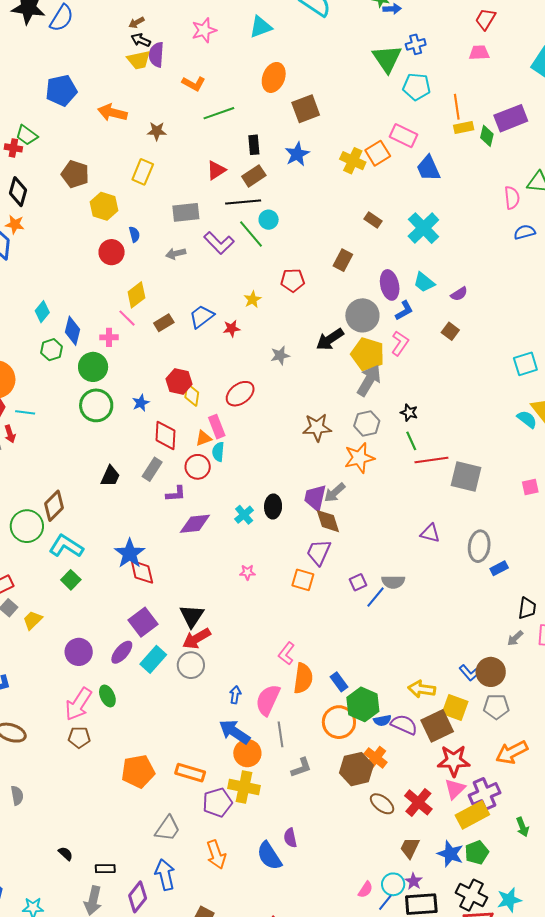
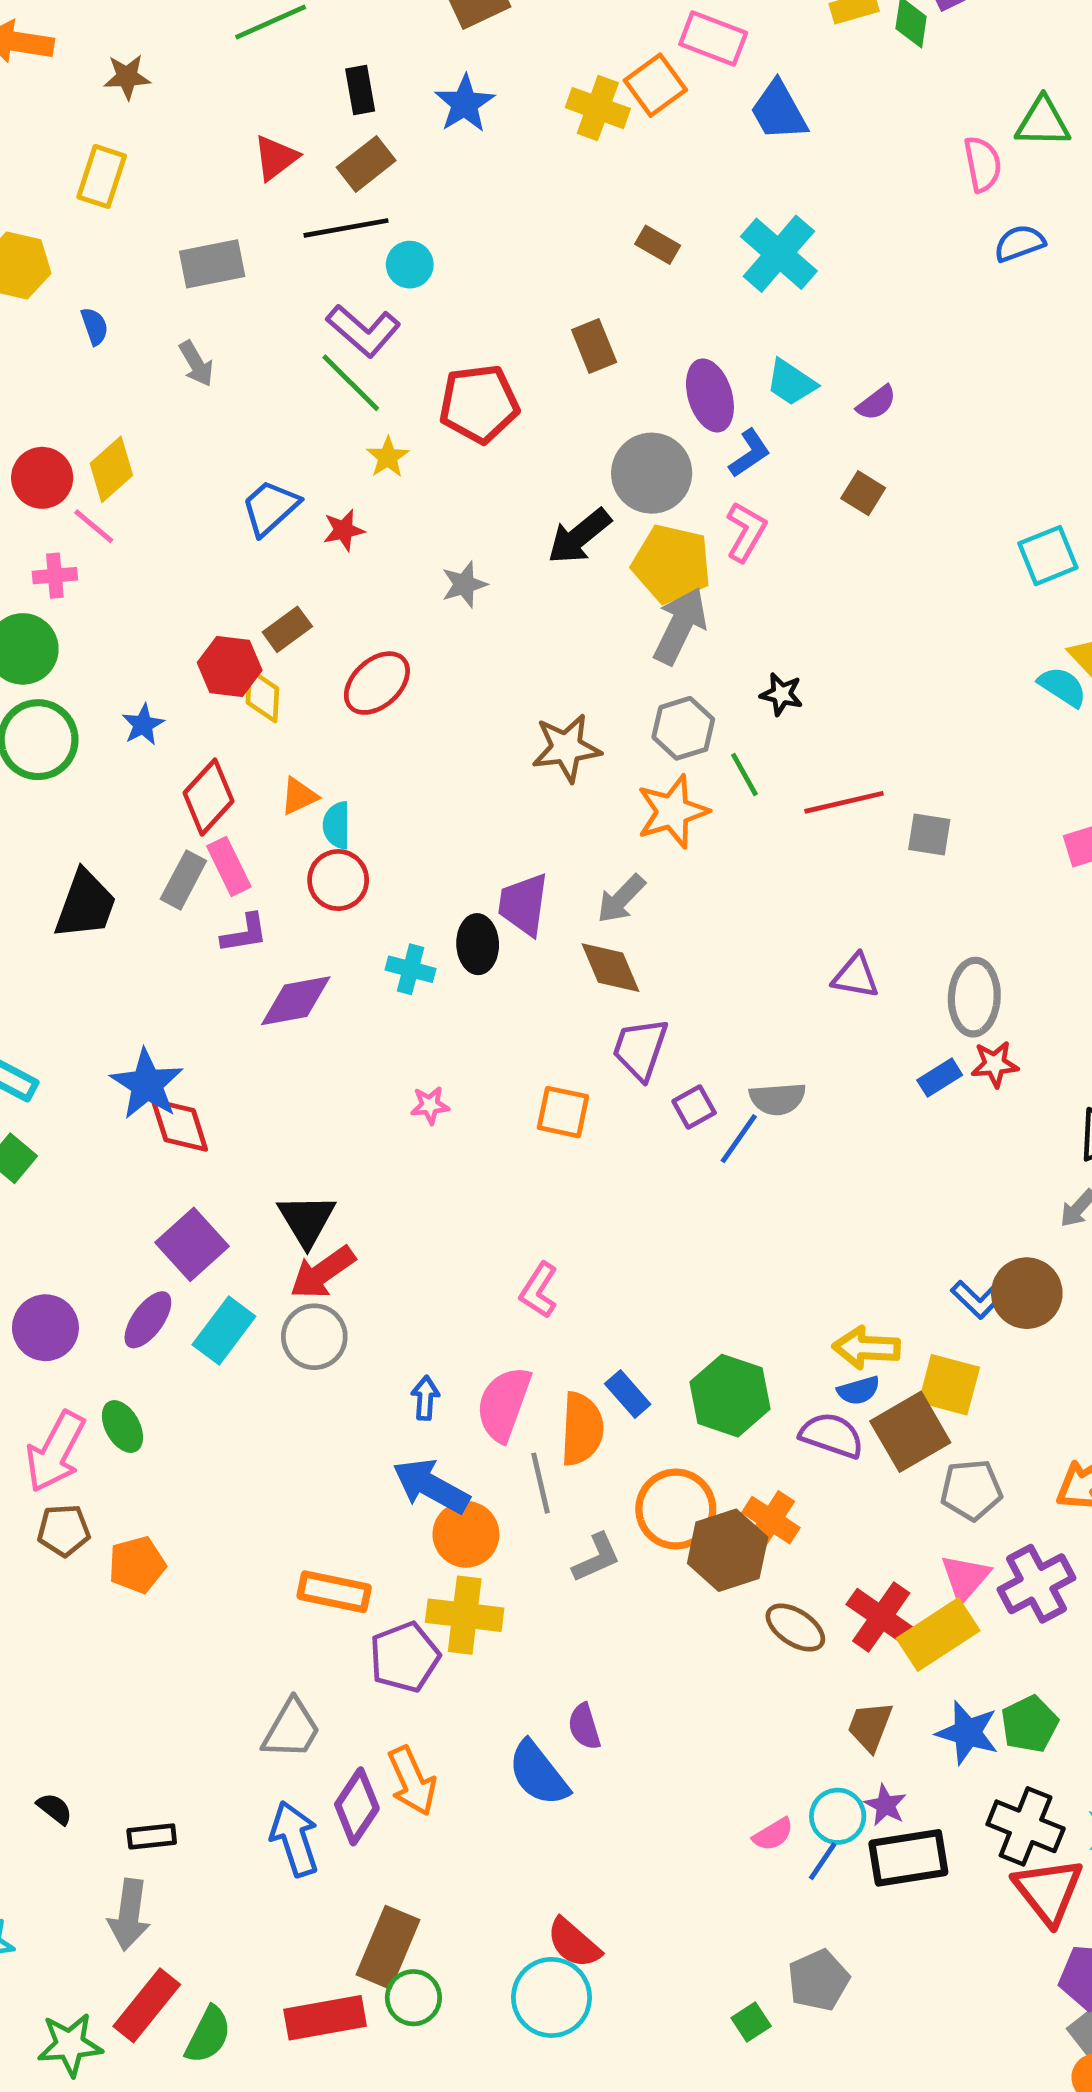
green line: (251, 234) -> (351, 383), moved
purple L-shape: (219, 243) -> (363, 331), moved
red circle: (112, 252) -> (42, 478), moved
gray arrow: (176, 254) -> (196, 364), turned -102
brown rectangle: (343, 260) -> (594, 346), turned -45
red pentagon: (293, 280) -> (479, 404), size x1.4
brown rectangle: (164, 323) -> (287, 629), moved
pink rectangle: (217, 427) -> (229, 866), moved
red diamond: (166, 435) -> (209, 797), turned 44
green line: (411, 441) -> (744, 775), moved
red circle: (198, 467) -> (338, 880), moved
black trapezoid: (110, 476) -> (85, 905), size x1.4
gray square: (466, 477) -> (929, 835), size x0.6
purple trapezoid: (315, 498) -> (523, 904), moved
cyan cross: (244, 515) -> (411, 969), turned -30
purple trapezoid: (319, 552) -> (640, 1049), moved
blue rectangle: (499, 568) -> (940, 1078), moved
orange semicircle: (303, 678) -> (582, 1429), moved
blue rectangle: (339, 682) -> (628, 1394), moved
gray pentagon: (496, 707) -> (971, 1490), moved
blue semicircle: (382, 720) -> (859, 1390), moved
orange circle: (339, 722) -> (676, 1509), moved
red star: (454, 761) -> (995, 1064), moved, size x0.6
orange pentagon: (138, 771) -> (137, 1565), moved, size x0.7
yellow rectangle: (472, 815) -> (938, 1635), moved
pink semicircle: (365, 890) -> (773, 1834), turned 30
purple diamond: (138, 897) -> (357, 1806), moved

